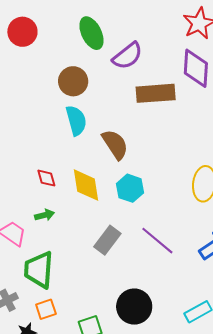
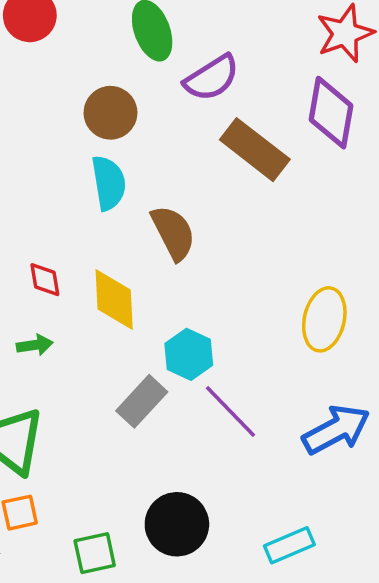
brown rectangle: (156, 93) -> (255, 150), turned 36
cyan hexagon: (130, 188) -> (189, 354), moved

